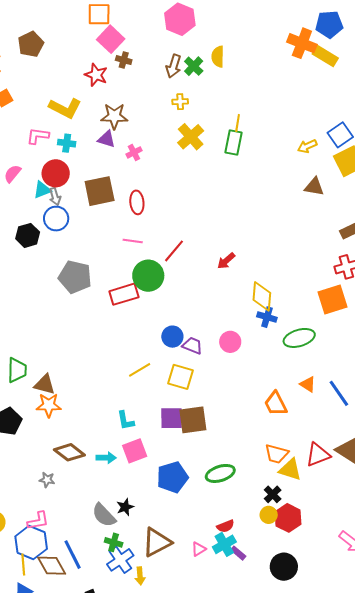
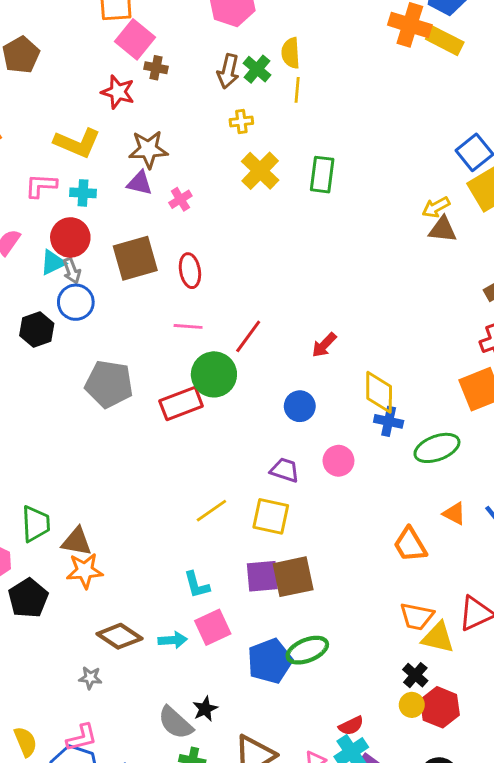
yellow line: (238, 123) -> (297, 90), moved
yellow arrow: (307, 146) -> (436, 207), moved
blue circle: (172, 337) -> (300, 406), moved
green ellipse: (220, 473) -> (307, 650), moved

